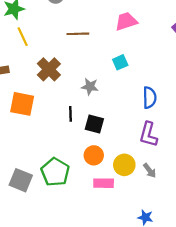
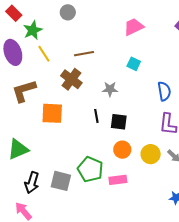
brown line: (78, 34) -> (84, 54), moved
cyan square: (120, 62) -> (134, 64), turned -32
pink rectangle: (104, 183) -> (118, 180), moved

